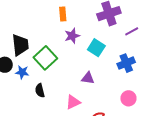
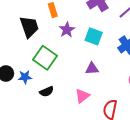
black trapezoid: (20, 45) -> (29, 27), moved
black semicircle: (40, 91) -> (47, 92), turned -88

